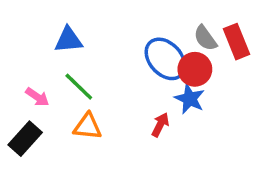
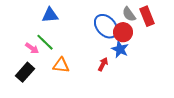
green line: (79, 87) -> (45, 42), moved

